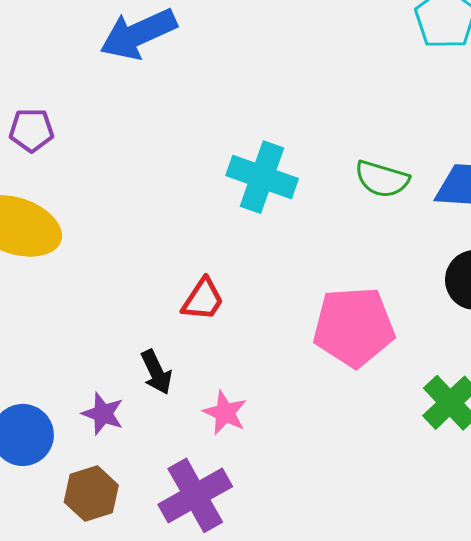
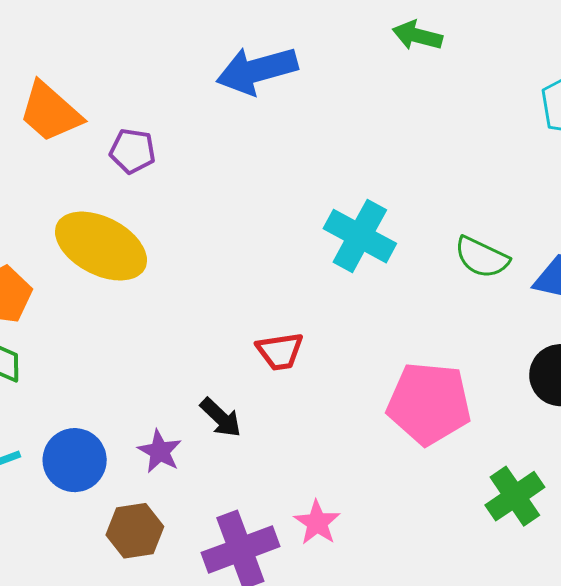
red trapezoid: (203, 300) -> (280, 351), turned 39
black arrow: (156, 372) -> (221, 418), turned -30
pink star: (225, 413) -> (317, 523), moved

